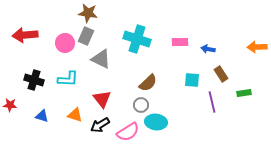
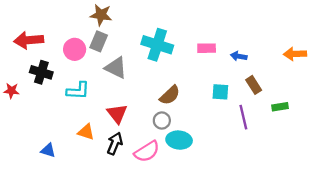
black cross: (34, 80) -> (41, 72), moved
red star: (10, 105) -> (11, 91), moved
blue triangle: (42, 116) -> (48, 150), moved
black arrow: (100, 125) -> (115, 143), turned 144

